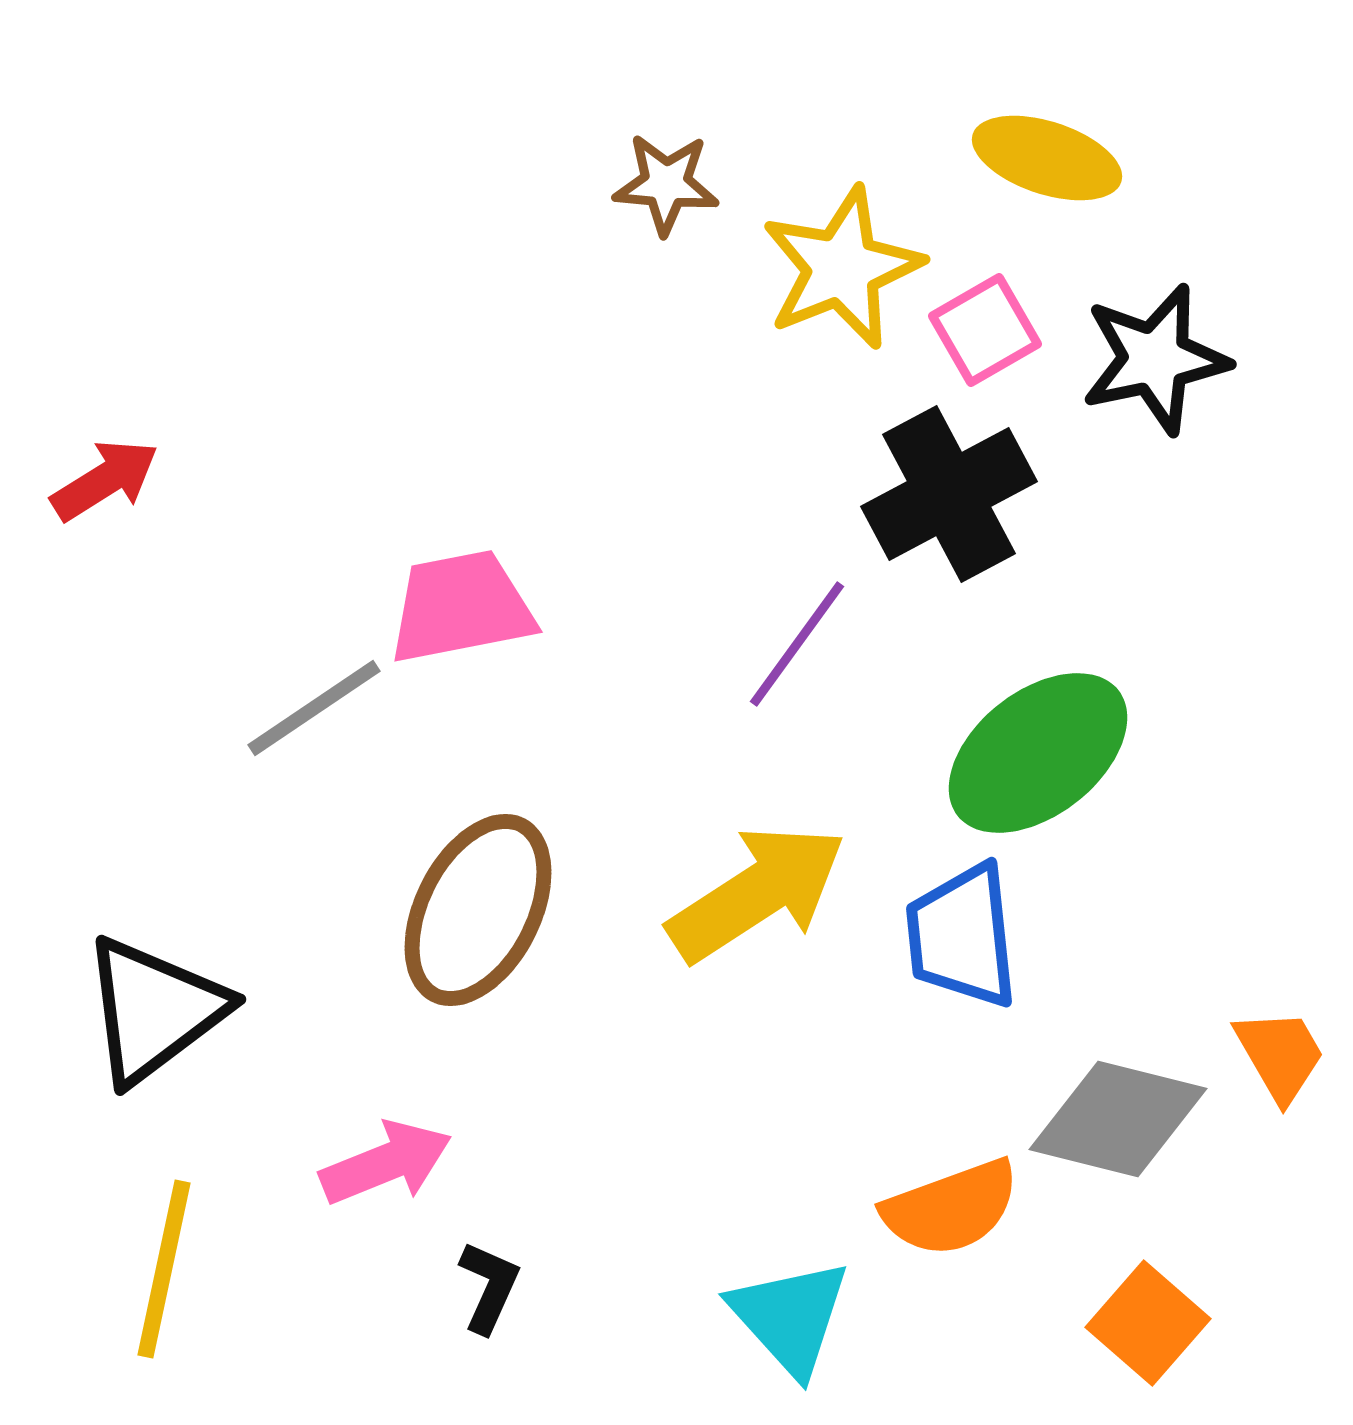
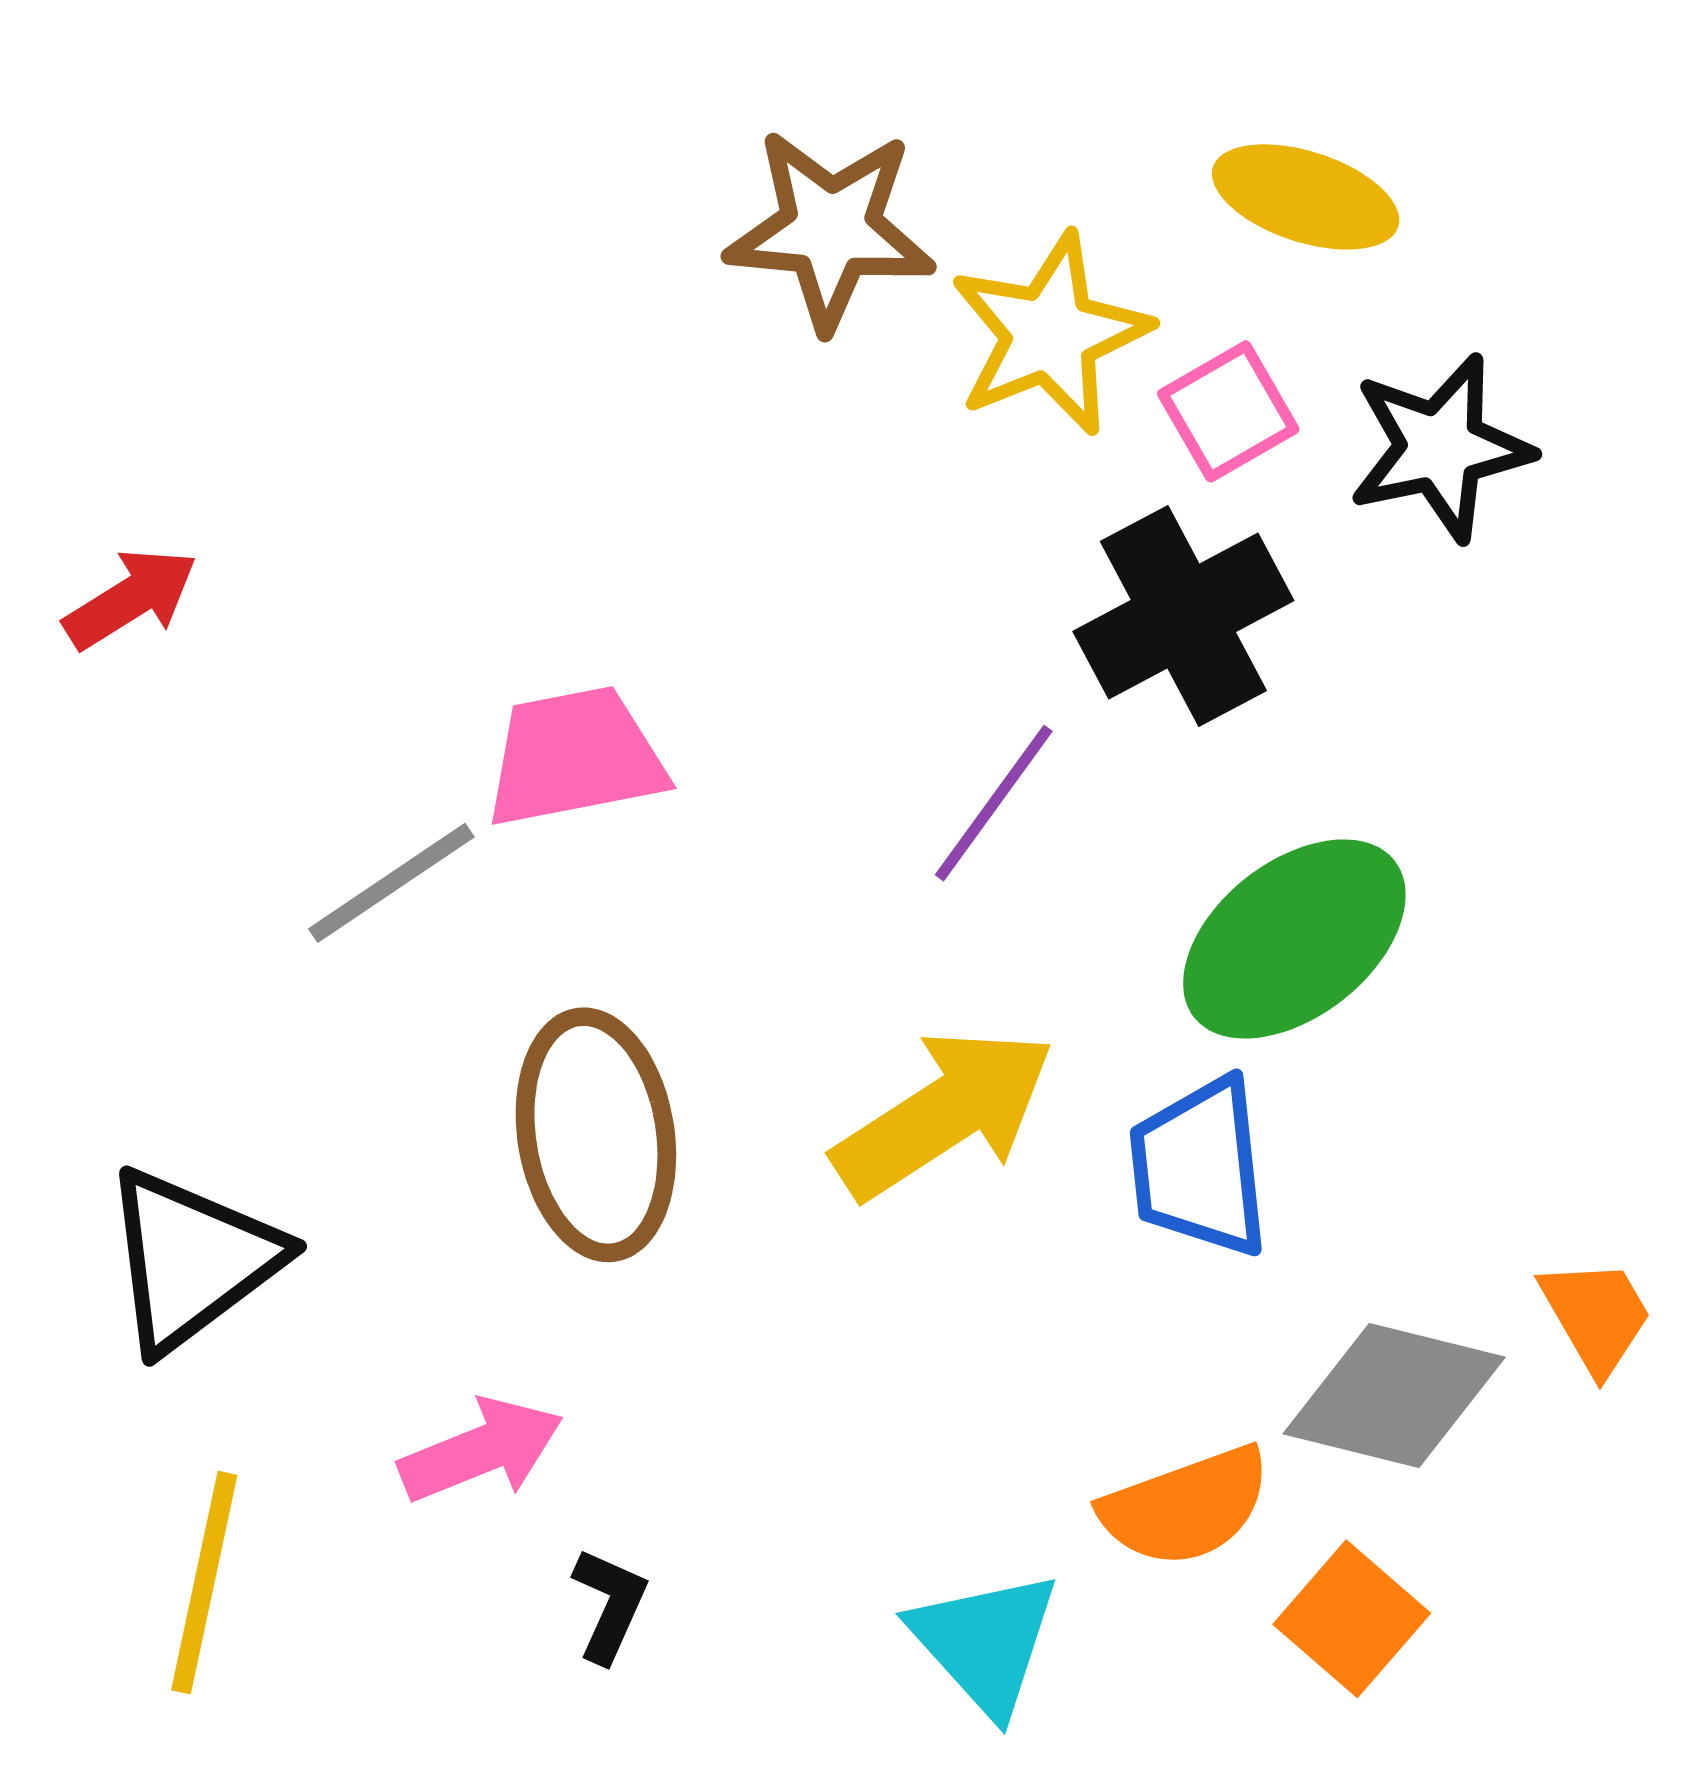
brown star: (666, 184) -> (830, 229), size x1.6
brown ellipse: (478, 910) -> (596, 1135), turned -36
orange square: (1148, 1323) -> (1352, 1619), moved

